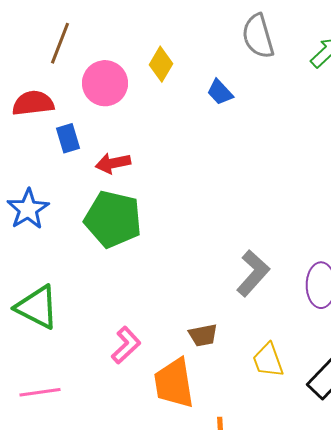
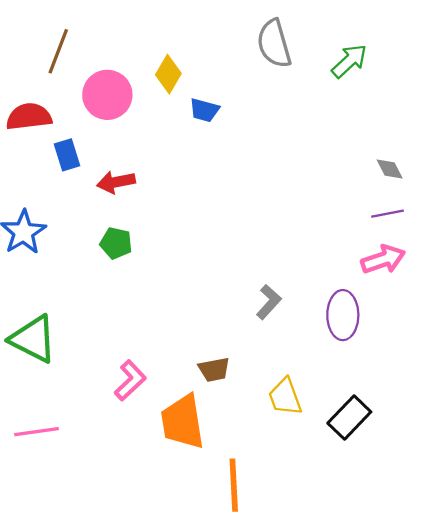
blue trapezoid: (220, 92) -> (204, 110), moved, turned -32
green pentagon: (113, 219) -> (116, 243), size x0.5
gray L-shape: (253, 273) -> (269, 302), size x0.7

